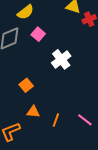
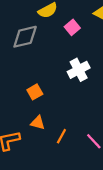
pink square: (38, 34) -> (72, 27), moved

